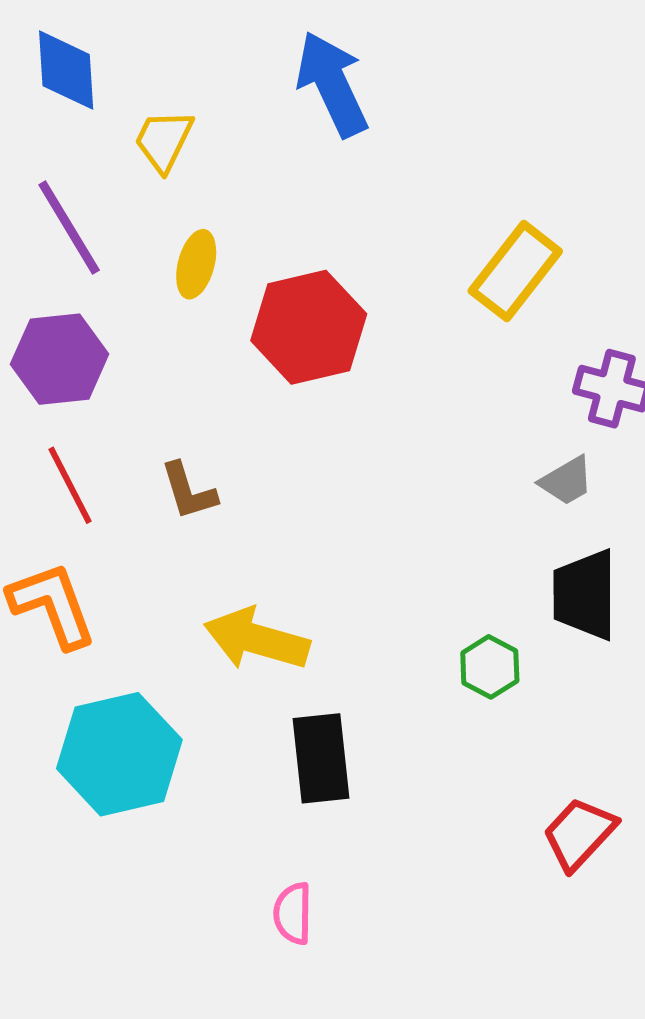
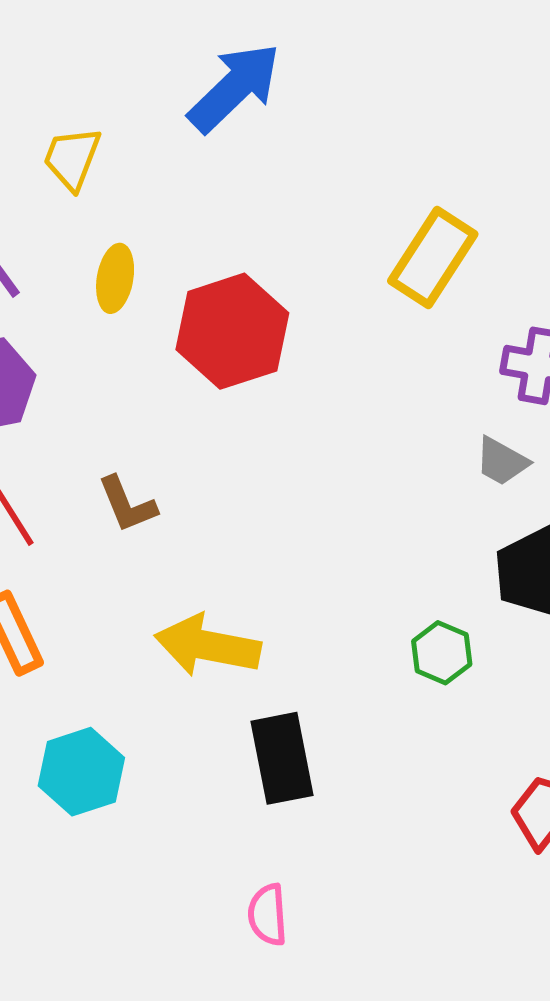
blue arrow: (332, 84) -> (234, 88), turned 76
gray trapezoid: (566, 481) -> (502, 461), turned 64
cyan hexagon: (119, 754) -> (81, 772), size x0.7

